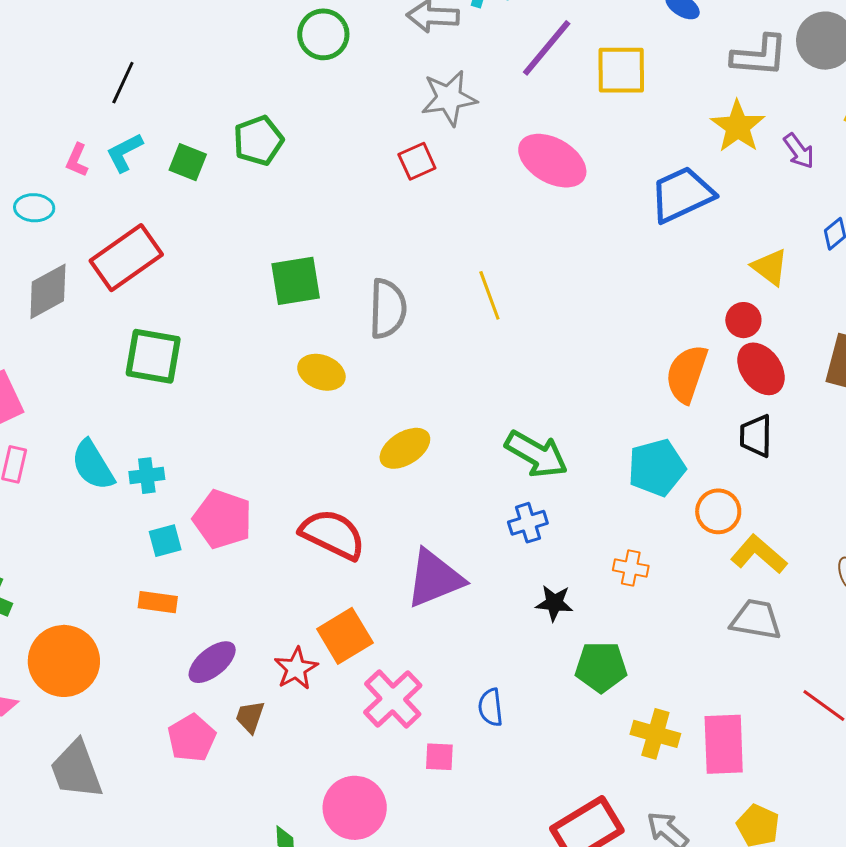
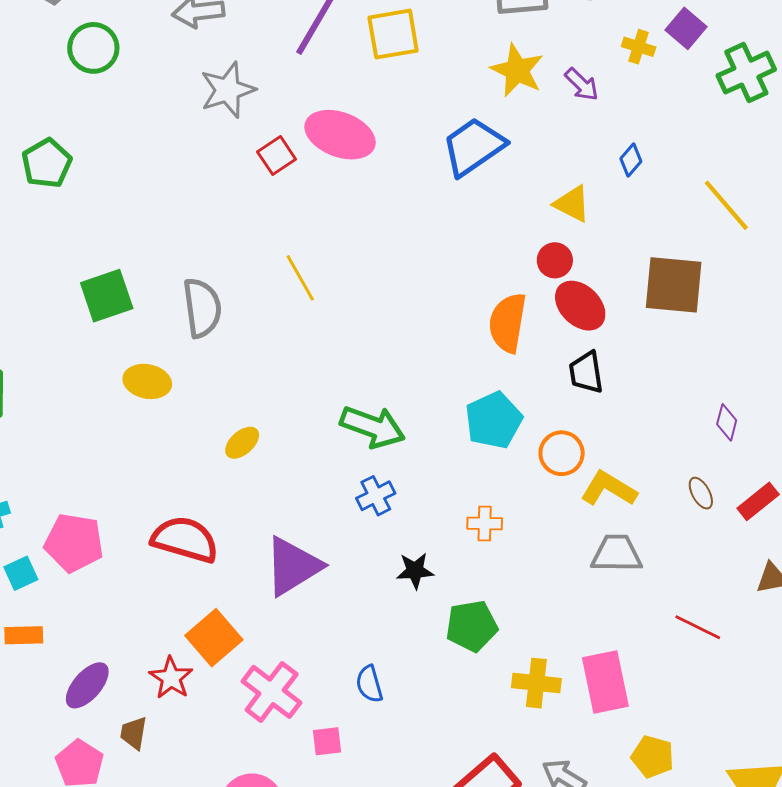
red square: (417, 161) -> (277, 156), moved
yellow ellipse: (405, 448) -> (242, 443), size x0.7

